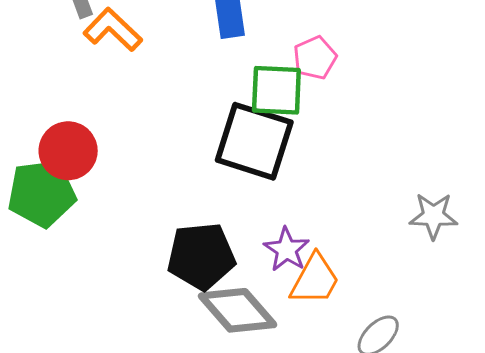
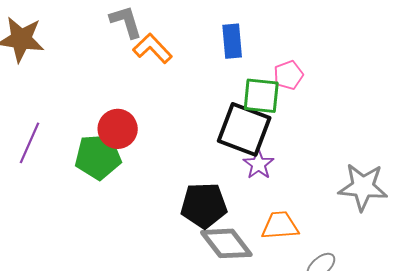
gray star: (433, 216) -> (363, 187), size x1.5
purple star: (287, 249) -> (258, 164), moved
orange trapezoid: (315, 280) -> (280, 226), turned -126

